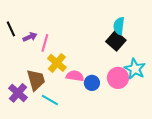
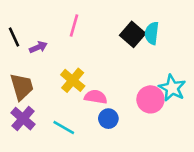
black square: (116, 41) -> (133, 34), moved
pink line: (45, 43) -> (74, 26), moved
brown trapezoid: (36, 80) -> (22, 87), moved
blue circle: (92, 83) -> (108, 119), moved

